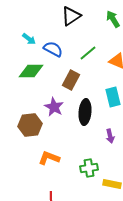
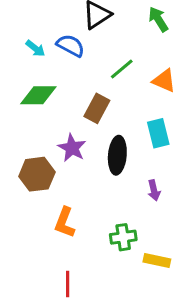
blue semicircle: (53, 49) -> (71, 46), moved
orange L-shape: (49, 158) -> (65, 223), turned -90

